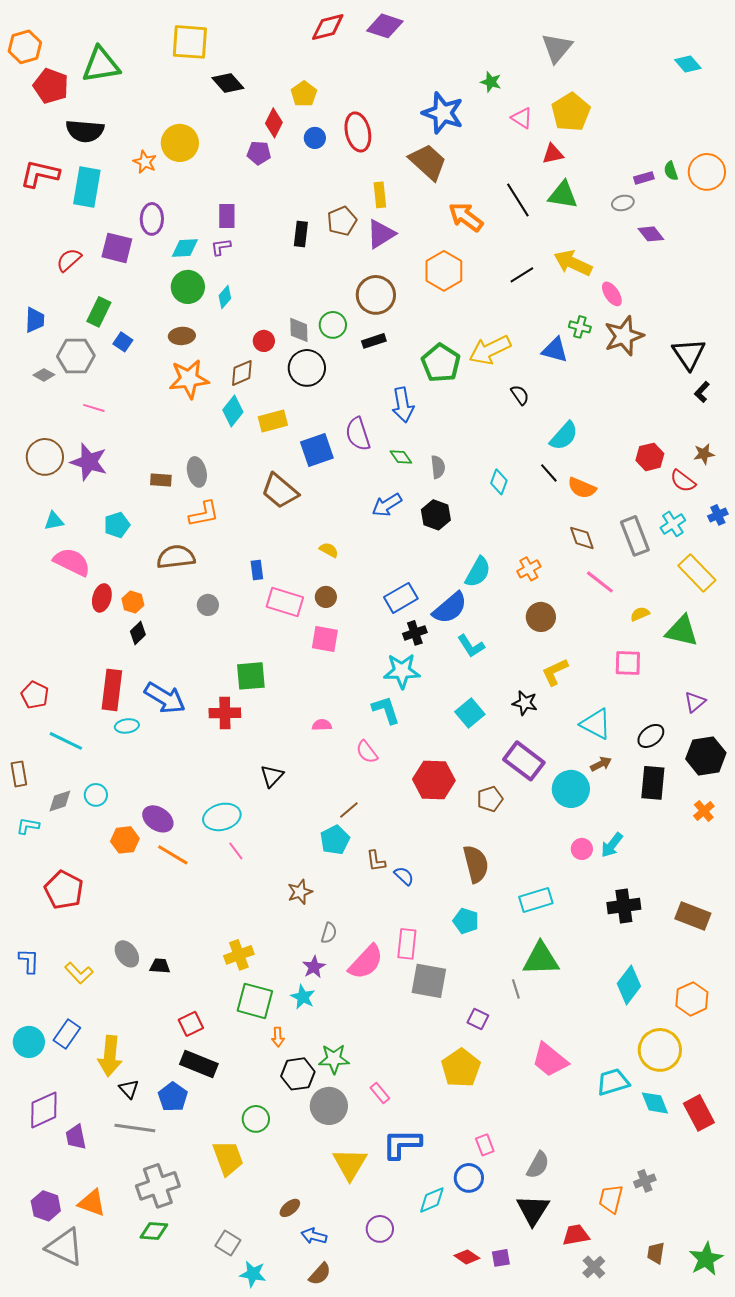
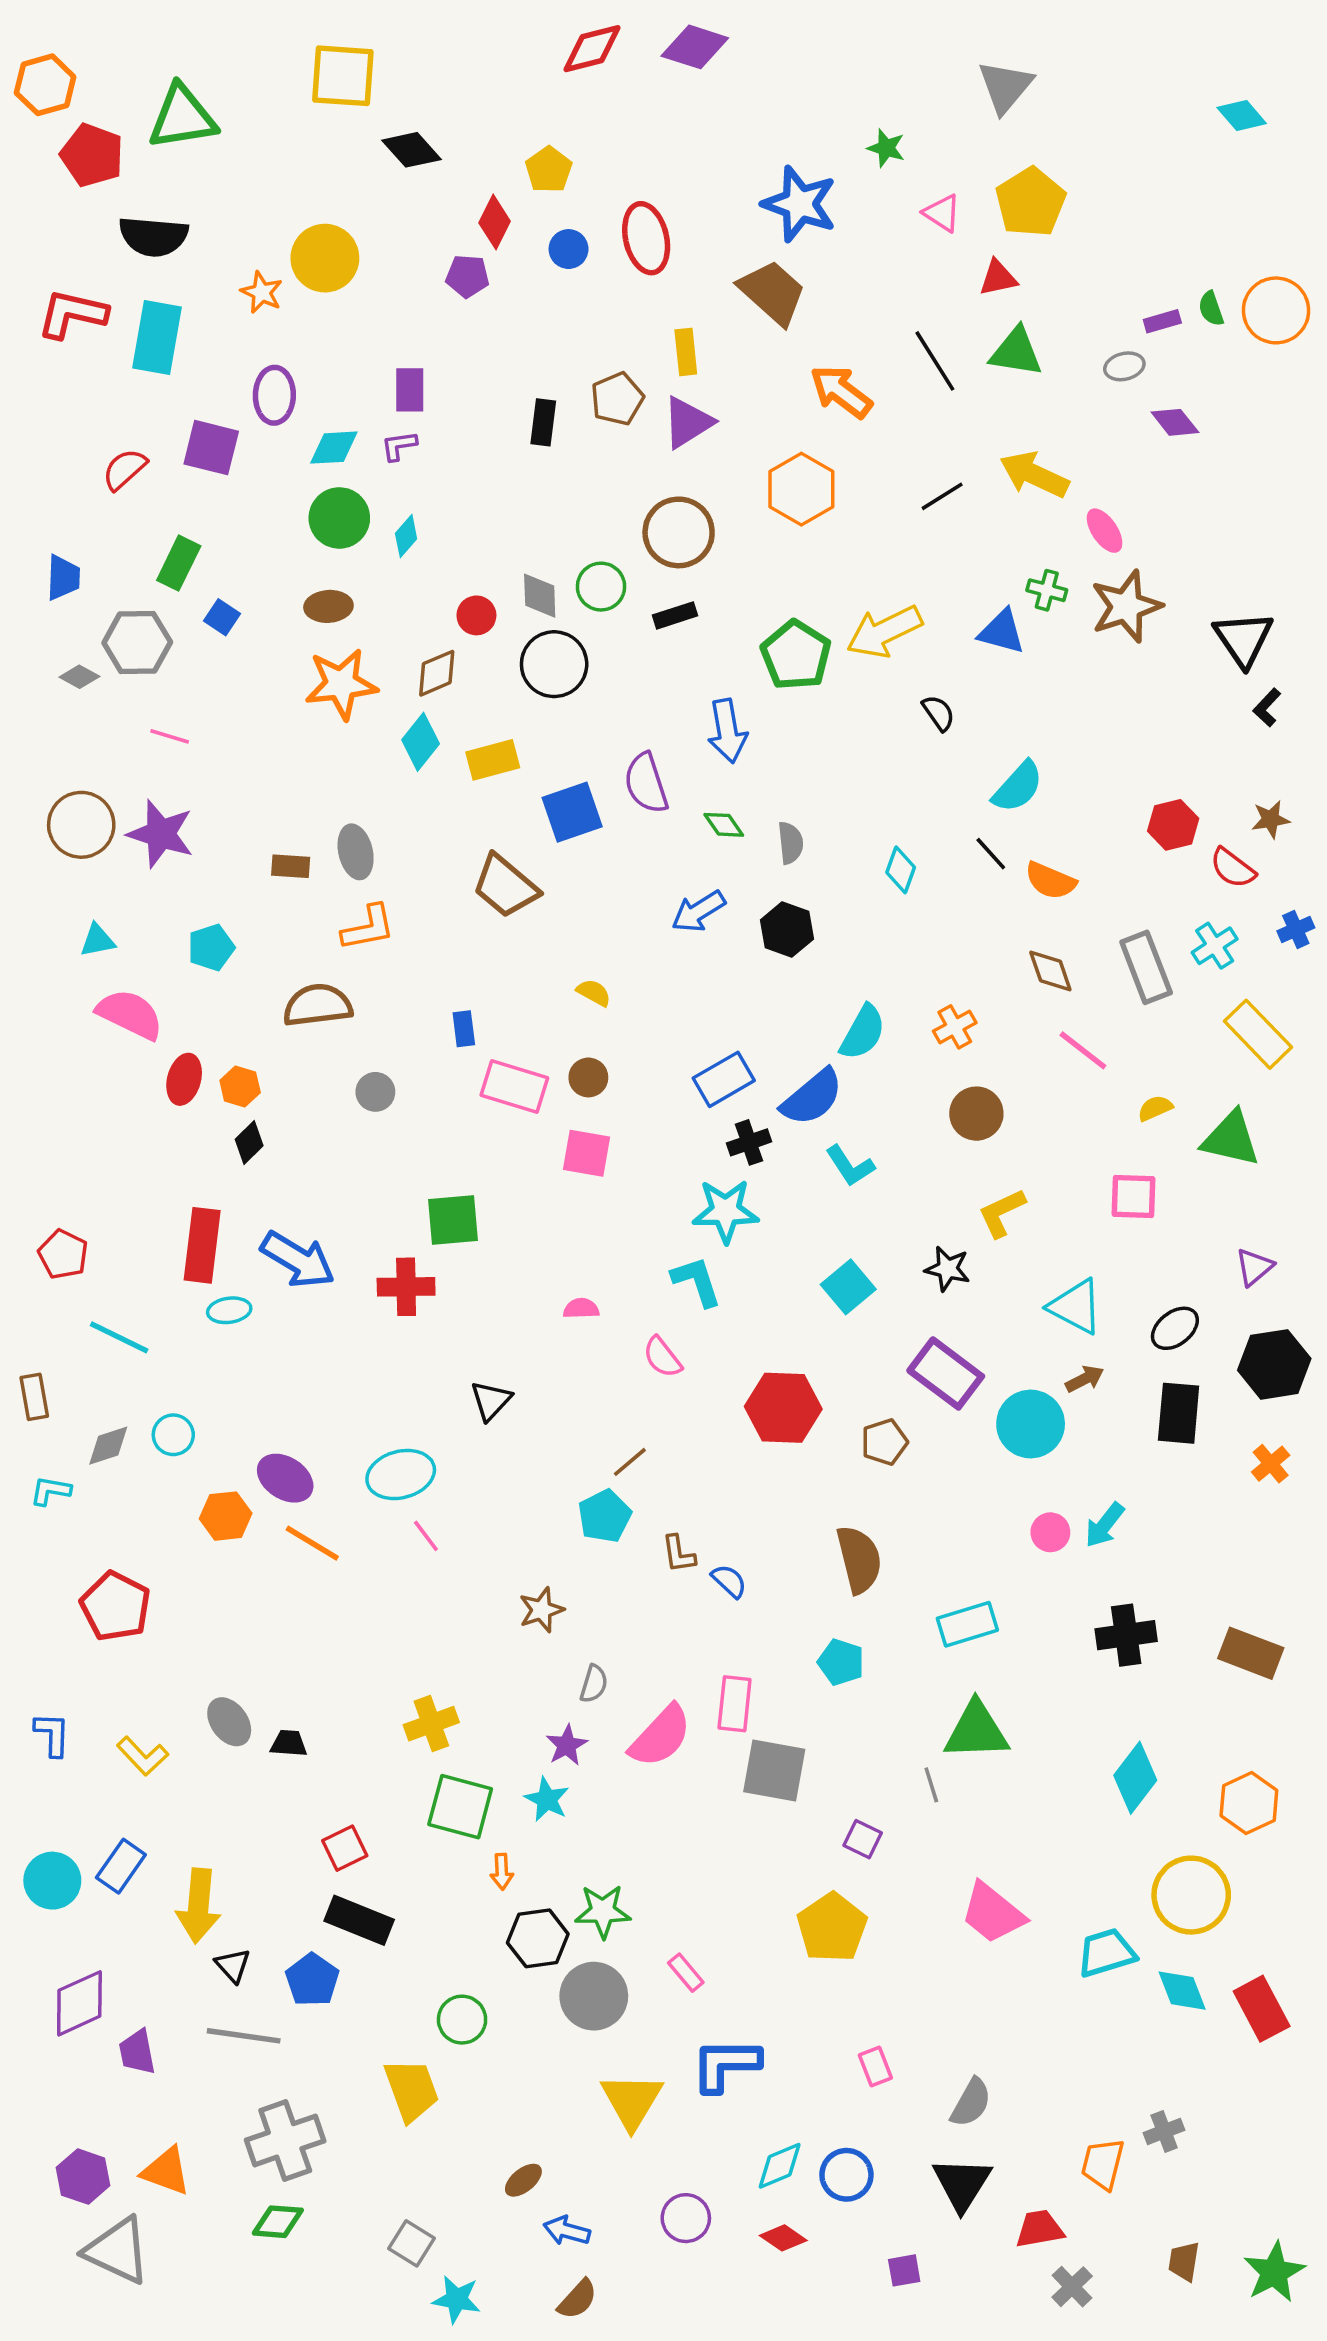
blue circle: (469, 1178) -> (846, 2175), moved
red diamond: (467, 1257) -> (783, 2238), moved

